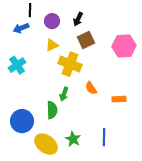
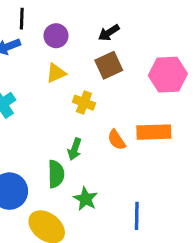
black arrow: (78, 19) -> (109, 33), moved, turned 32
yellow cross: (70, 64) -> (84, 103), size x0.6
orange rectangle: (119, 99) -> (154, 132), moved, size x1.5
green star: (73, 139) -> (86, 199), moved

